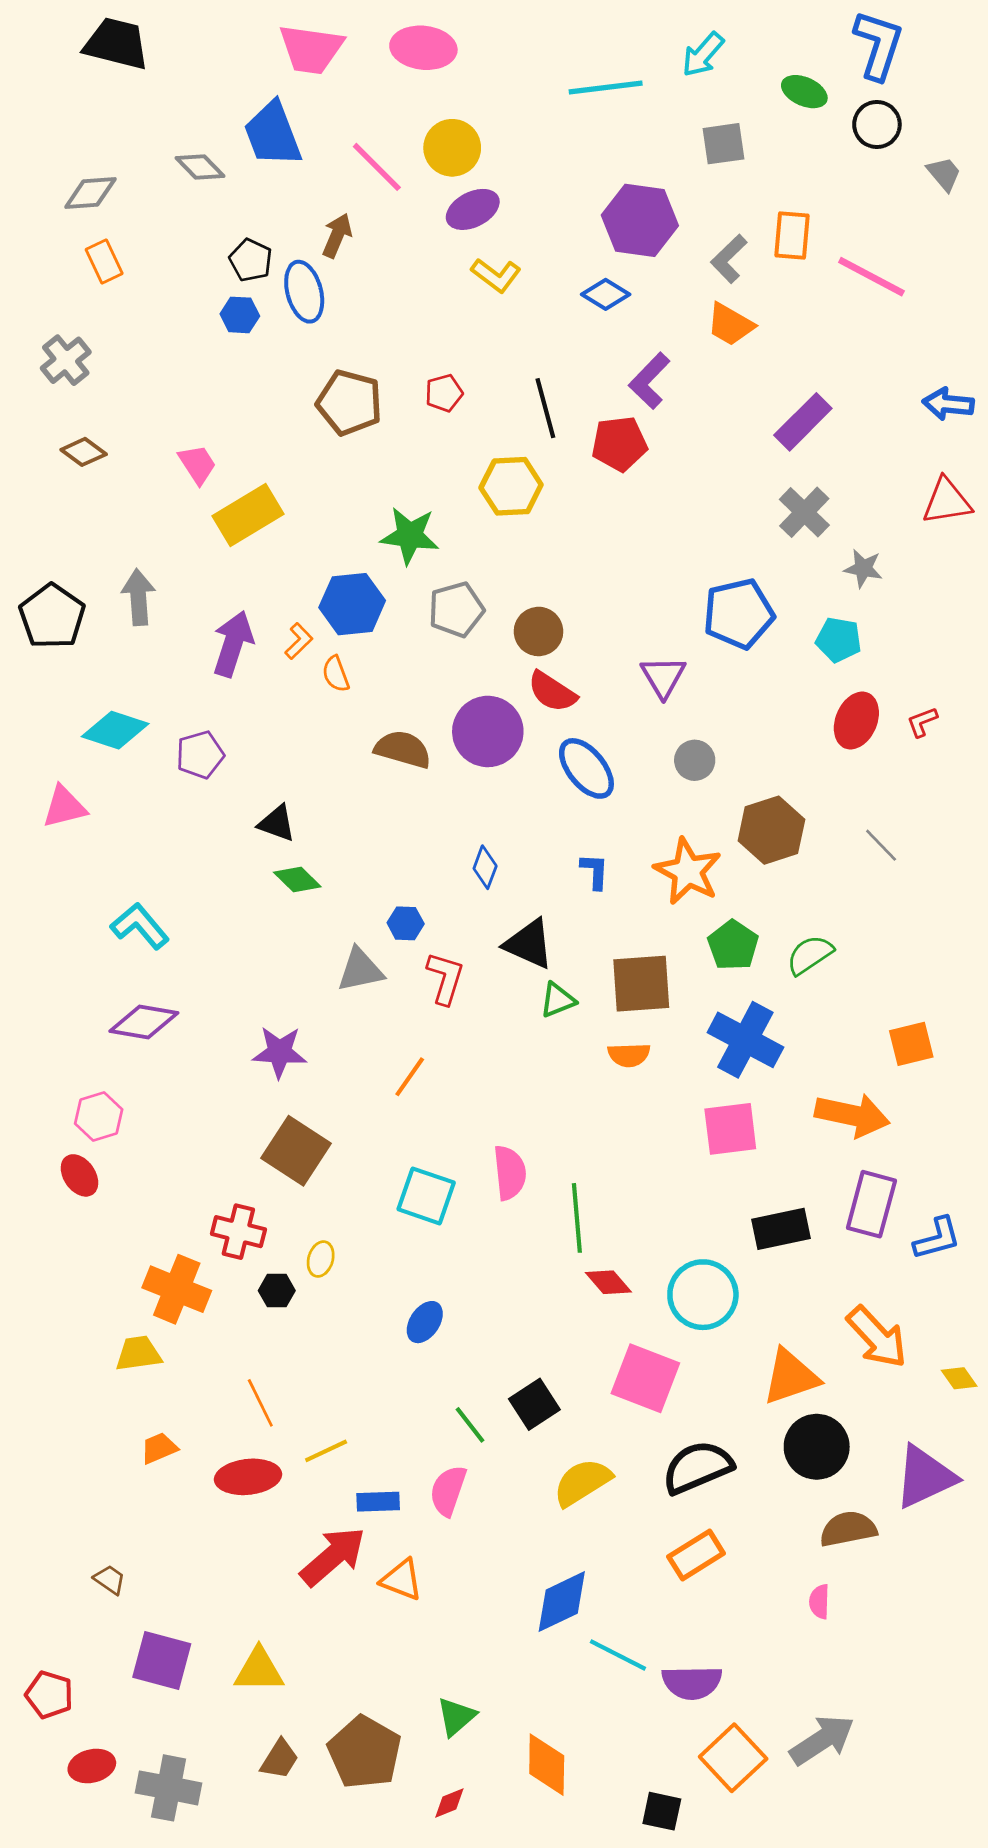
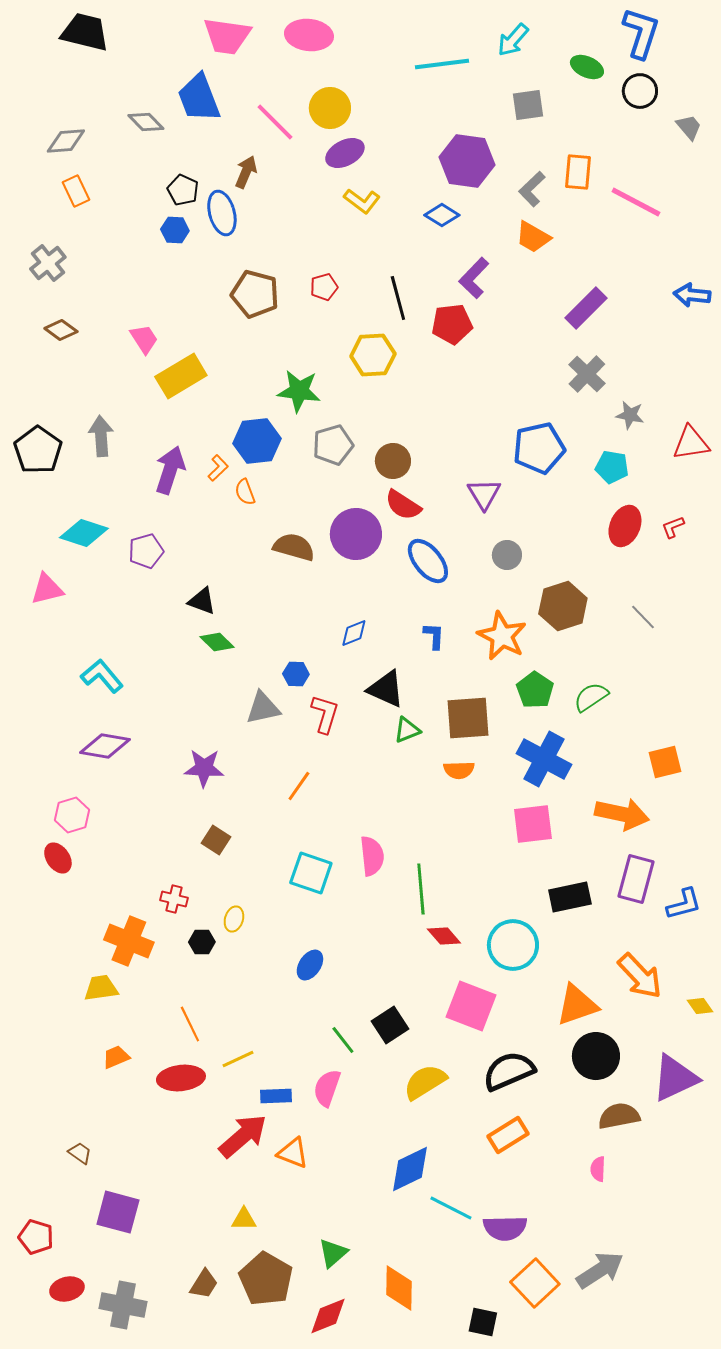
red triangle: (947, 501) -> (691, 443), moved
blue diamond: (485, 867) -> (354, 633), turned 48
brown square: (296, 1151) -> (216, 840), size x0.6
red cross: (238, 1232) -> (174, 899), size x0.7
yellow triangle: (259, 1670) -> (244, 1219), moved, size x0.7
red diamond: (449, 1803) -> (328, 1316), size x1.6

